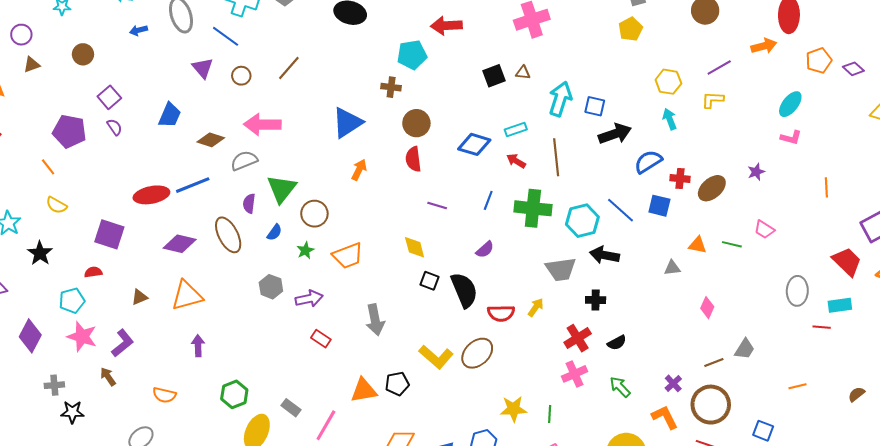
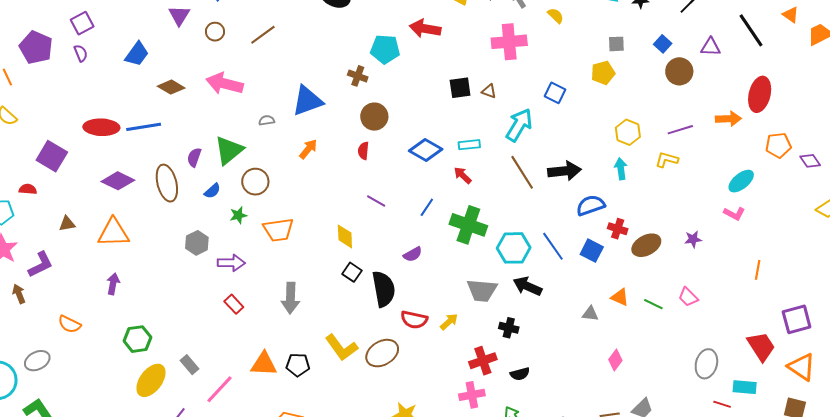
blue square: (595, 106) -> (555, 93), moved
brown line: (556, 157) -> (522, 172), moved, turned -39
red semicircle: (413, 159) -> (363, 151), size x0.7
gray semicircle: (244, 161) -> (267, 120), moved, size x0.6

